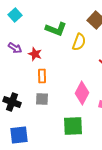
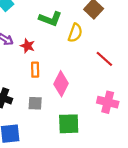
pink diamond: (82, 93) -> (61, 84), moved
gray square: (42, 99) -> (35, 103), moved

